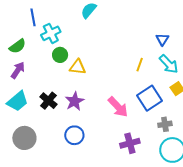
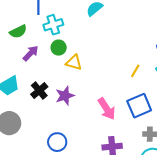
purple arrow: (18, 70) -> (31, 53), moved
blue circle: (74, 135) -> (57, 142), moved

